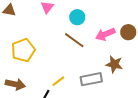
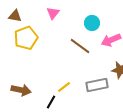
cyan circle: (77, 17) -> (92, 23), moved
yellow pentagon: (23, 50) -> (26, 38), moved

